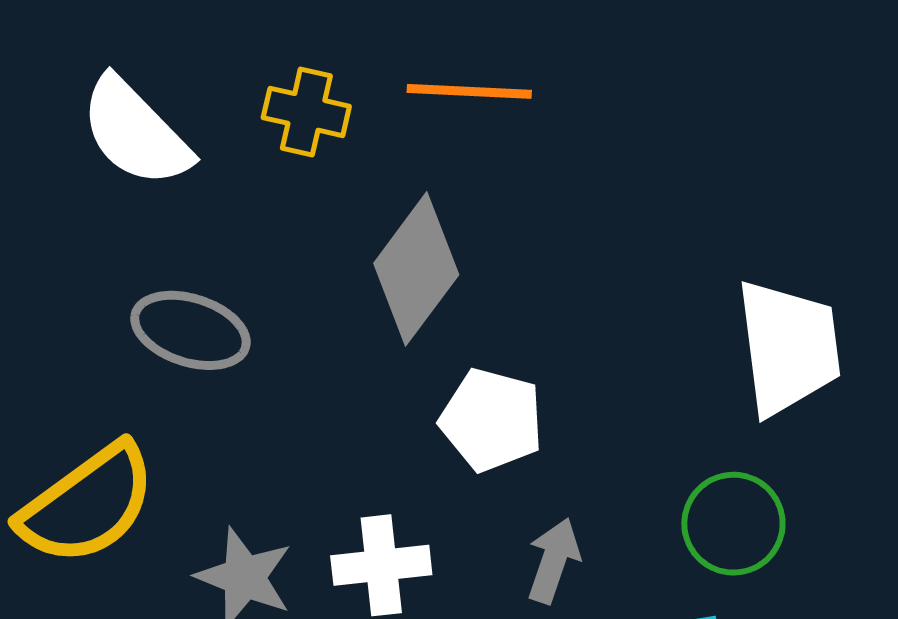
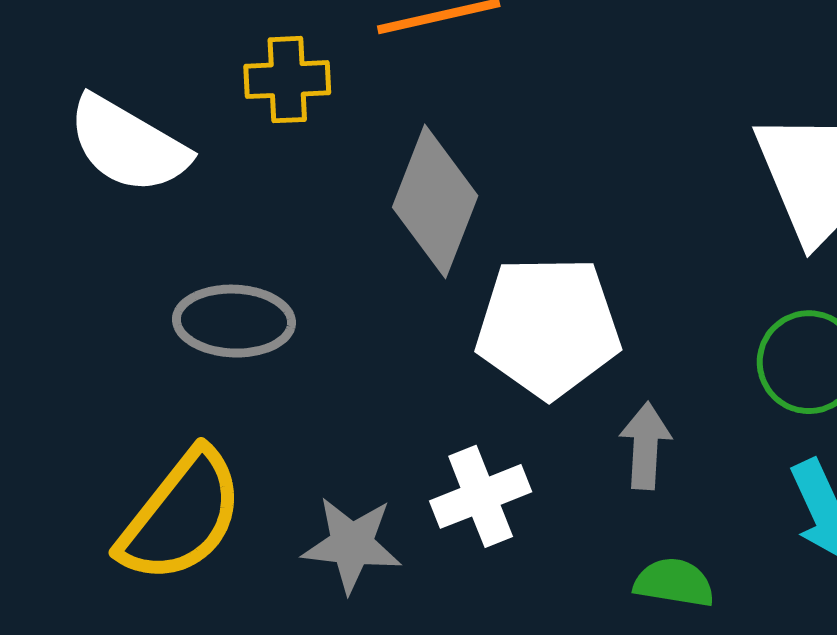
white pentagon: (492, 420) -> (548, 327), size x1.4

